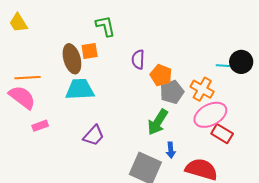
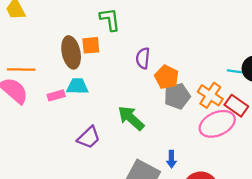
cyan trapezoid: (80, 89) -> (77, 86), size x0.7
green arrow: (158, 122) -> (131, 118), moved, turned 96
pink rectangle: (40, 126) -> (56, 95), moved
red rectangle: (222, 134) -> (236, 106), moved

